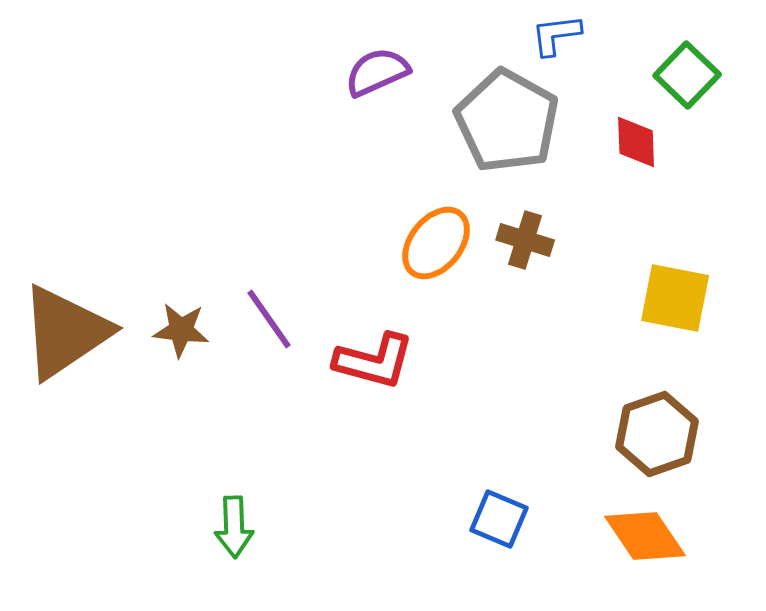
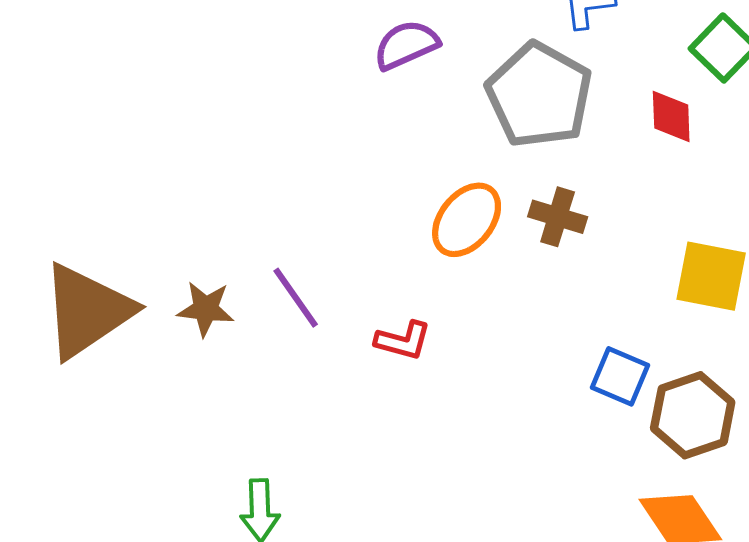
red L-shape: (374, 361) -> (403, 341), size x0.7
blue square: (499, 519) -> (620, 376), moved

